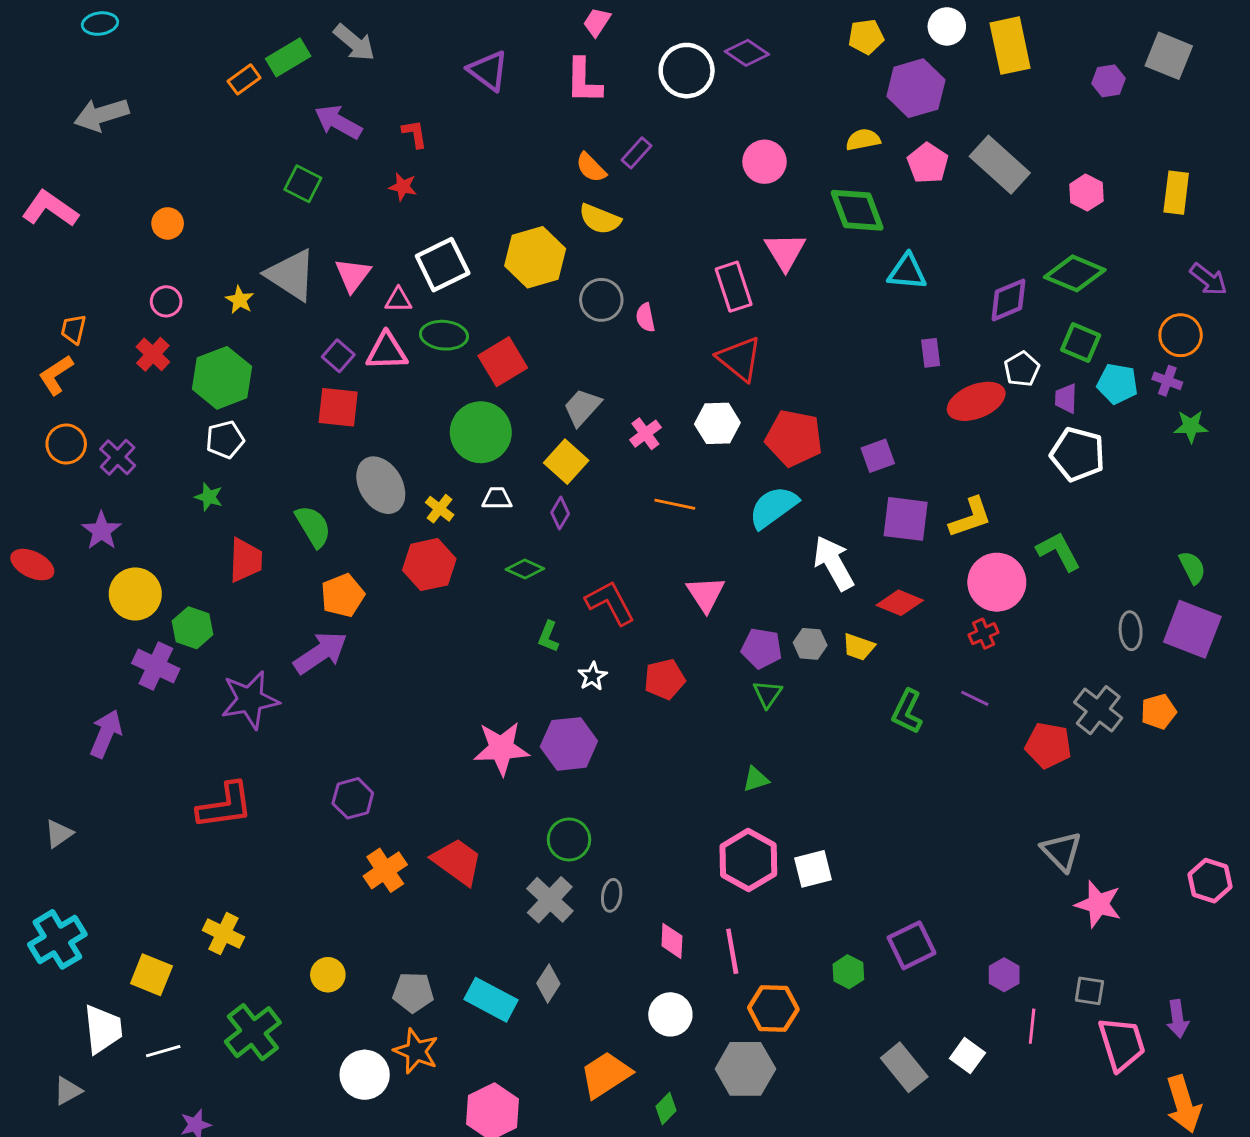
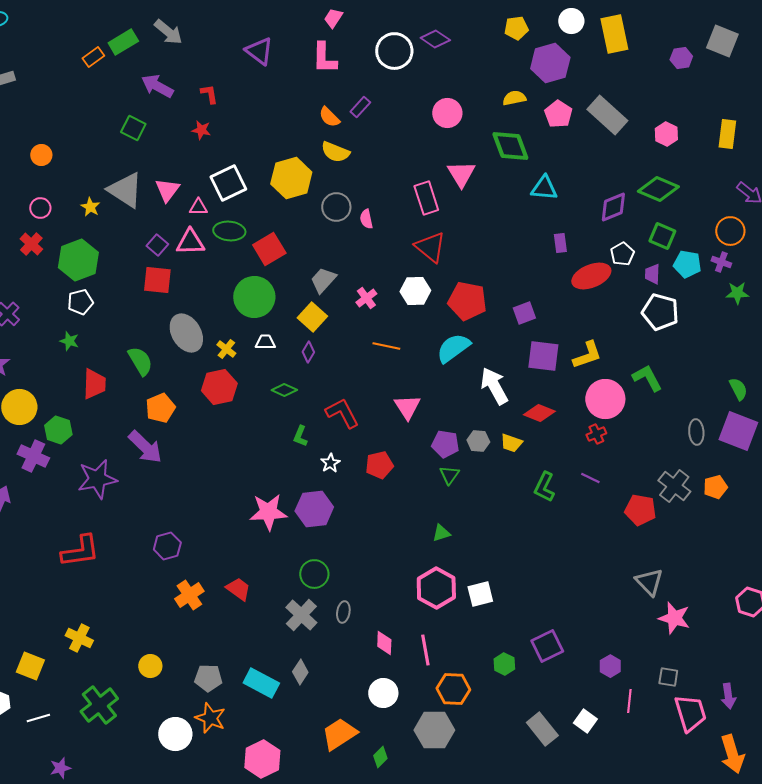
purple arrow: (321, 653) -> (145, 447), turned 78
red trapezoid: (457, 862) -> (238, 589), size x0.7

